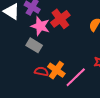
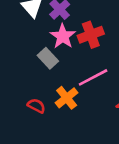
red semicircle: (41, 72) -> (36, 106), moved
pink line: (76, 77) -> (93, 77), moved

